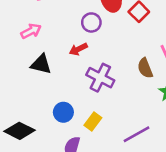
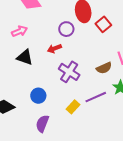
brown semicircle: (145, 68) -> (104, 68), turned -98
yellow rectangle: (93, 122) -> (73, 107), moved
purple line: (137, 134) -> (96, 97), moved

